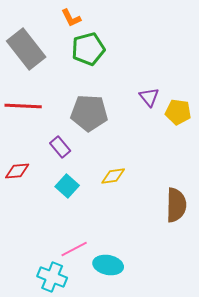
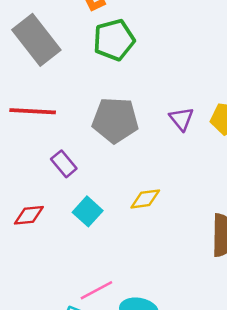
purple triangle: (149, 97) -> (182, 119), moved
purple rectangle: (60, 147) -> (64, 164), moved
red diamond: (17, 171) -> (29, 215), moved

